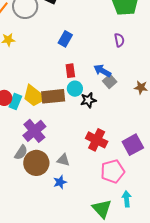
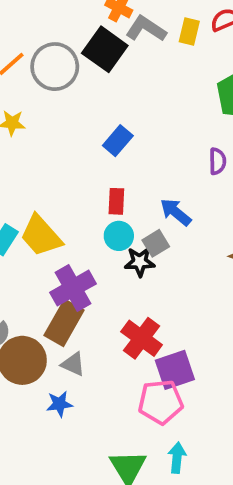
gray square: (110, 81) -> (156, 243), moved
brown rectangle: (53, 96) -> (64, 323), moved, turned -65
purple cross: (34, 131) -> (73, 288), moved
purple square: (133, 145) -> (175, 370), moved

